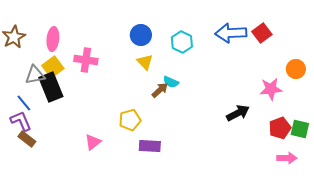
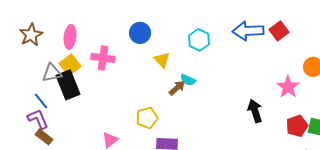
blue circle: (141, 35) -> (140, 33), moved
pink star: (271, 89) -> (288, 87), turned -30
black arrow: (238, 113) -> (255, 111), turned -80

